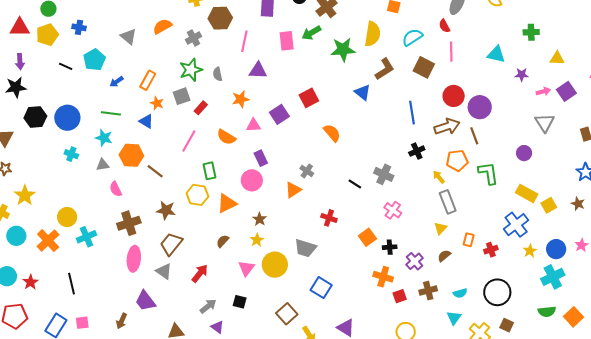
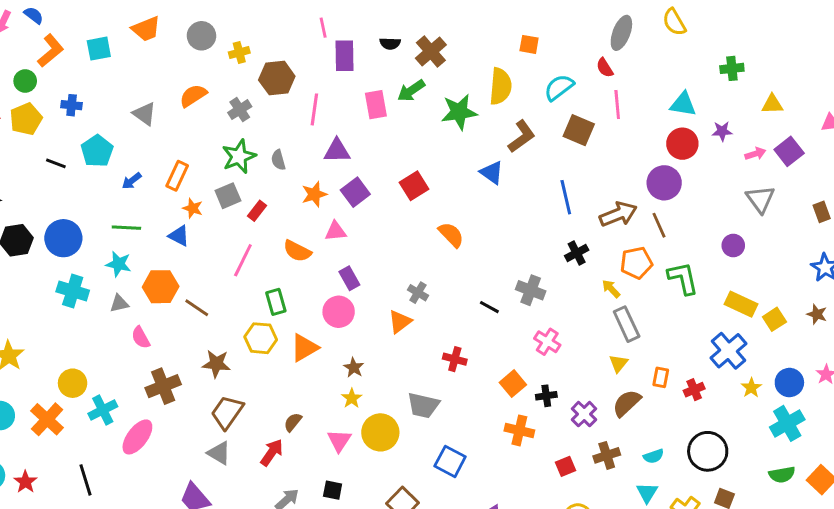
red circle: (454, 96) -> (682, 144), moved
purple square: (279, 114) -> (355, 192), moved
cyan cross: (71, 154) -> (73, 291), size x1.5
brown semicircle: (223, 241) -> (293, 422), moved
brown semicircle: (444, 256) -> (627, 403), size x1.5
pink ellipse: (134, 259) -> (137, 437), moved, turned 35
orange cross: (383, 277) -> (519, 430), moved

